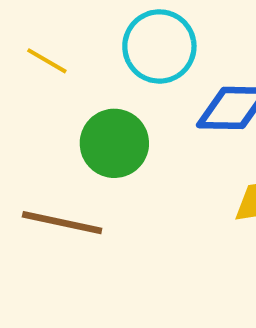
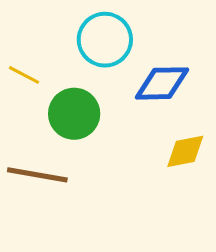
yellow line: (47, 61) -> (24, 75), moved

